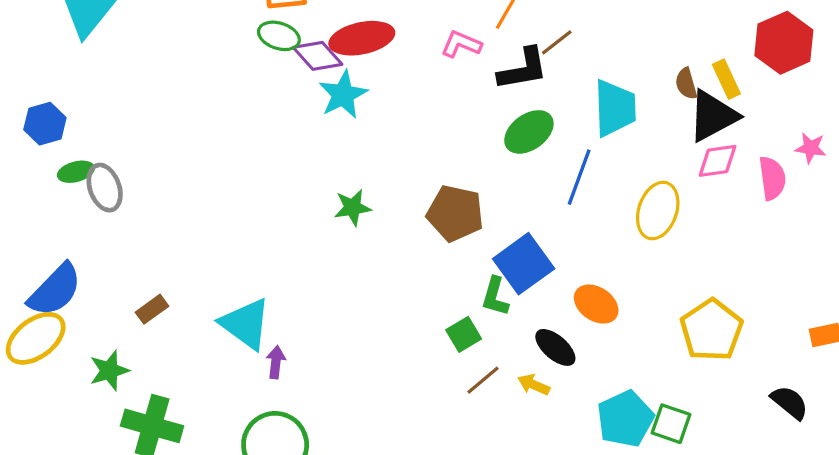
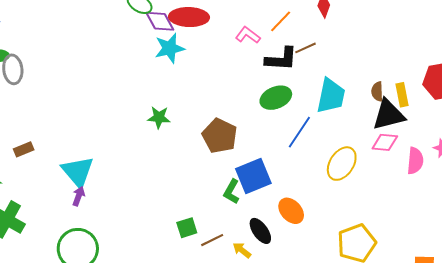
green square: (464, 334) -> (187, 228), moved
purple arrow: (276, 362) -> (79, 196), moved

